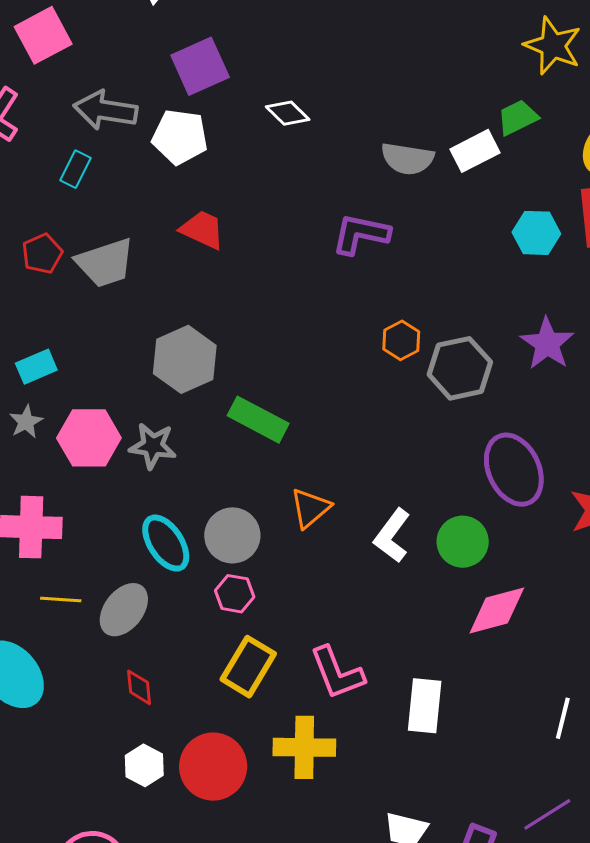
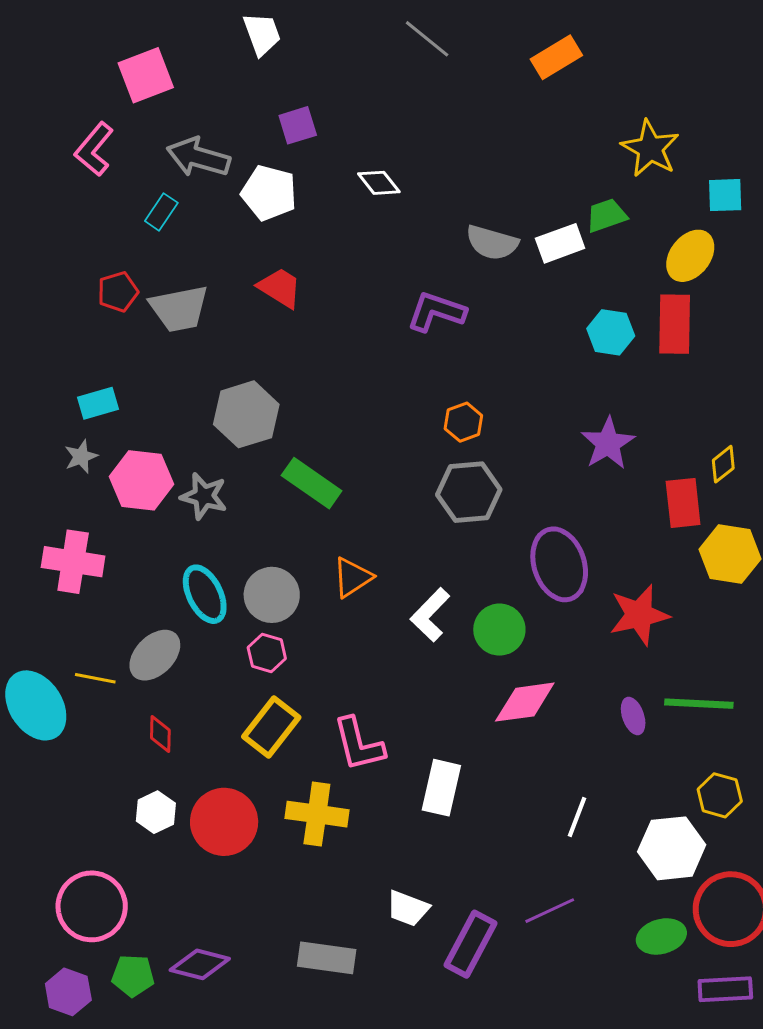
purple square: (200, 66) -> (298, 125), size x0.7
gray hexagon: (460, 368) -> (469, 492), moved
yellow line: (61, 600) -> (95, 678), moved

